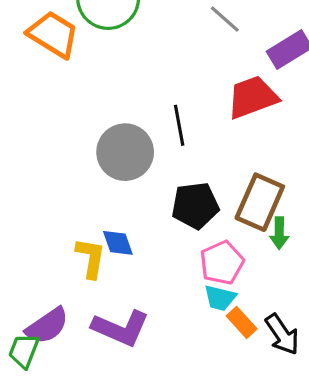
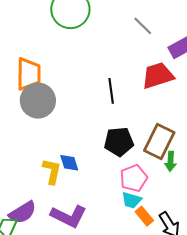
orange trapezoid: (53, 34) -> (29, 74), moved, turned 56
gray circle: (125, 152) -> (38, 101), moved

